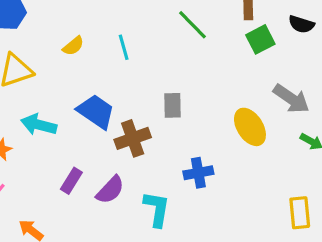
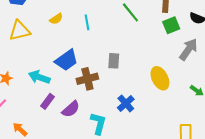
gray arrow: (291, 99) -> (189, 49), moved, turned -95
blue trapezoid: (96, 112) -> (66, 60), turned 105
cyan arrow: (39, 125) -> (39, 77), moved
blue cross: (198, 173) -> (126, 103), turned -36

